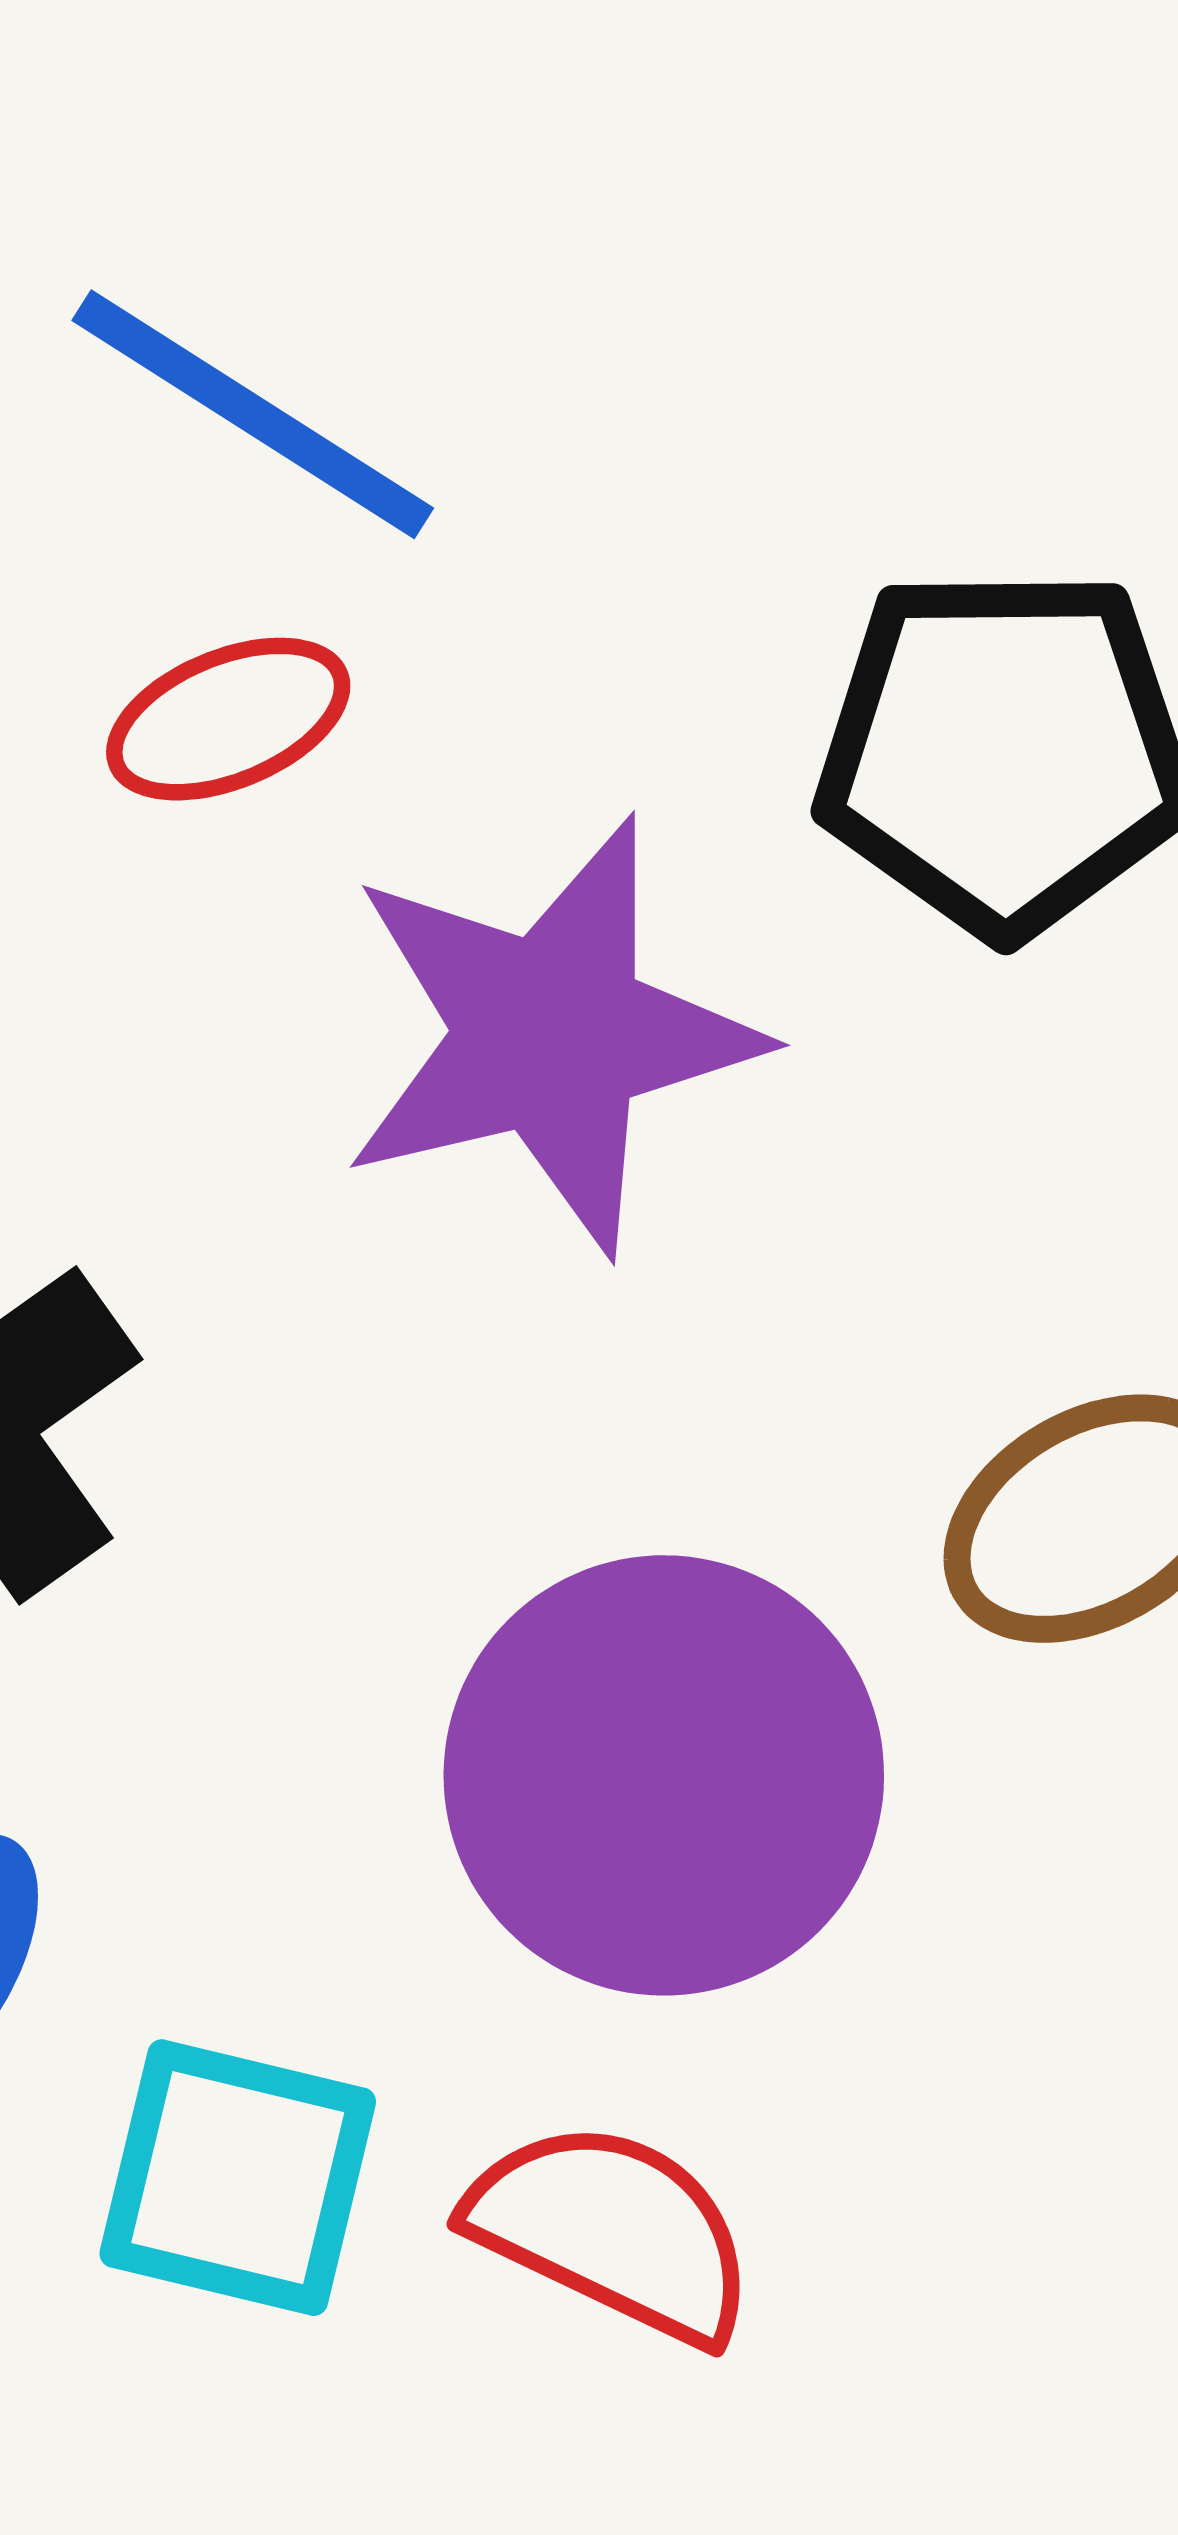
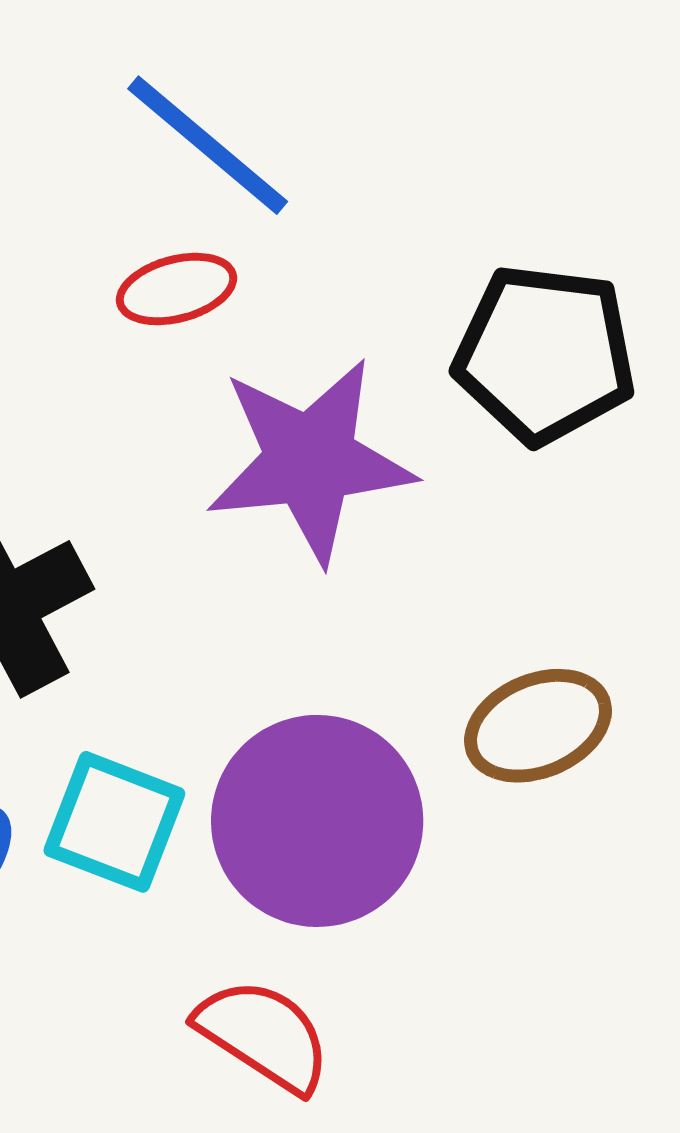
cyan square: (238, 2178) -> (114, 822), moved

